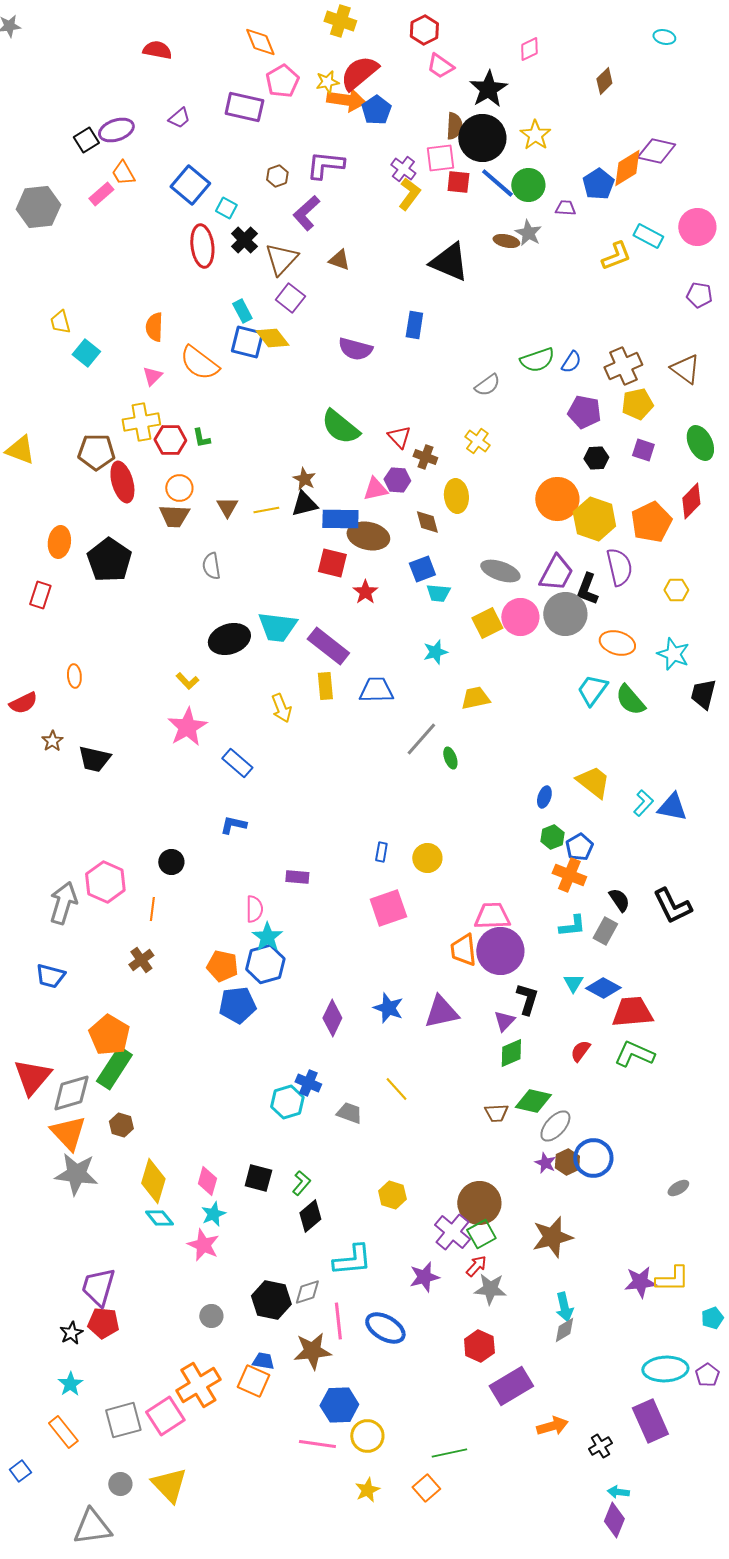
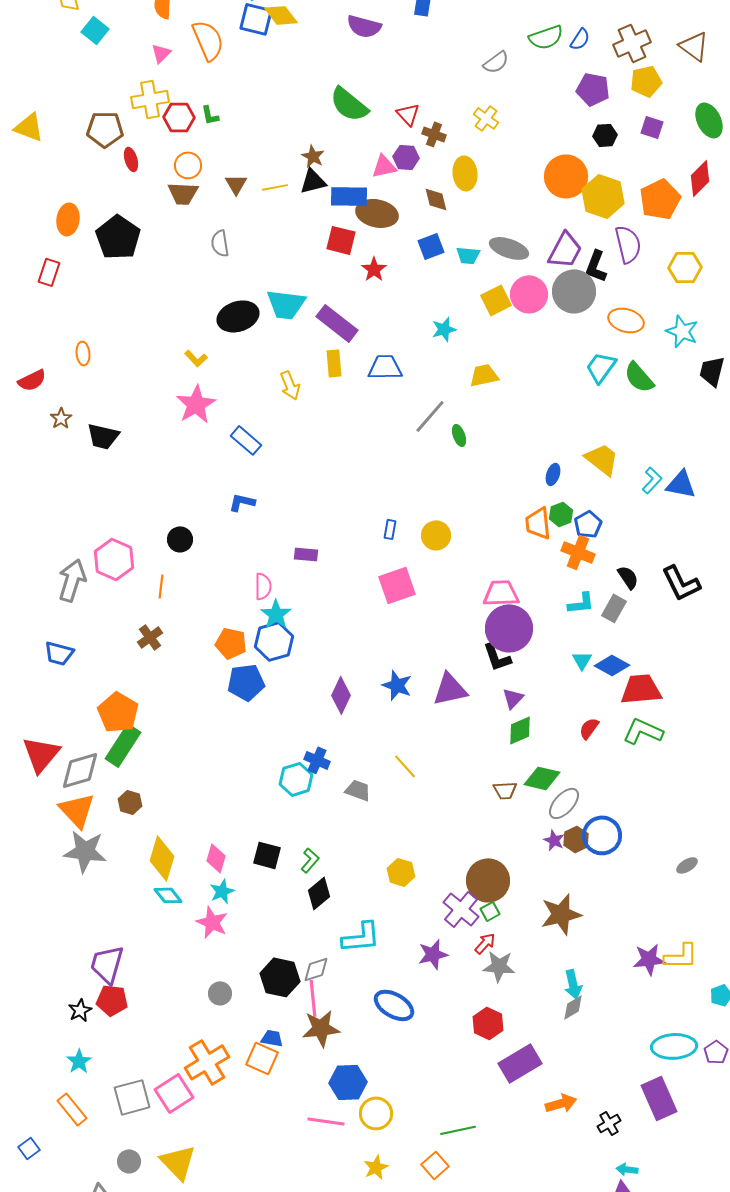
orange semicircle: (199, 363) -> (208, 40), turned -150
red ellipse: (122, 482) -> (131, 159), size x0.6
yellow hexagon: (676, 590) -> (685, 267), size x1.4
cyan trapezoid: (438, 593) -> (468, 255), moved
orange trapezoid: (463, 950) -> (538, 523), moved
black L-shape: (527, 999) -> (497, 657), moved, turned 144
green square: (481, 1234) -> (490, 911), size x0.7
pink line: (338, 1321) -> (313, 998), moved

